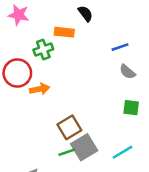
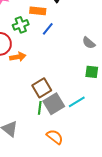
blue line: (120, 47) -> (48, 29), moved, turned -32
green line: (67, 152) -> (40, 108), turned -64
cyan line: (122, 152) -> (77, 102), moved

